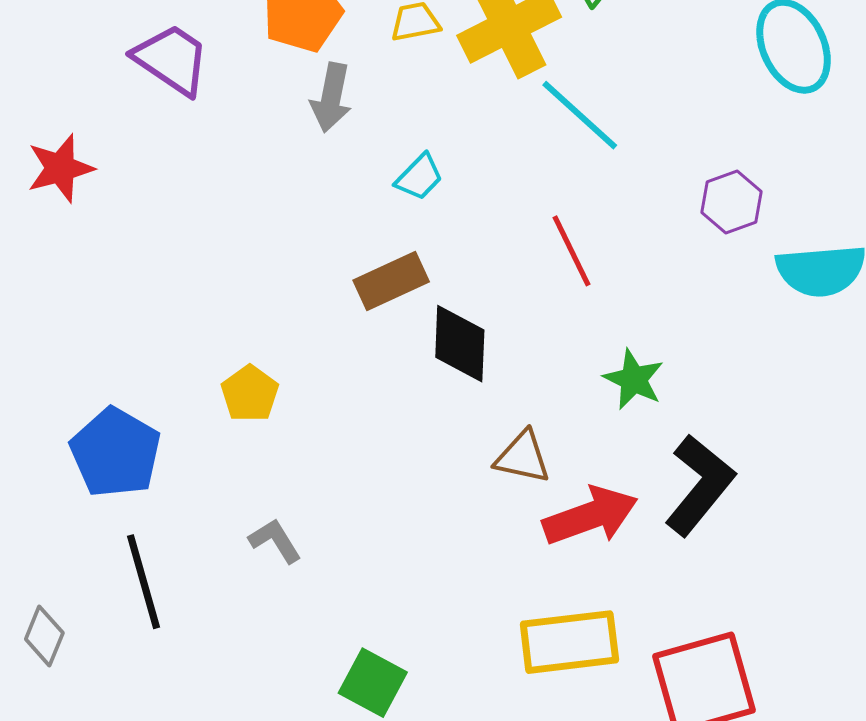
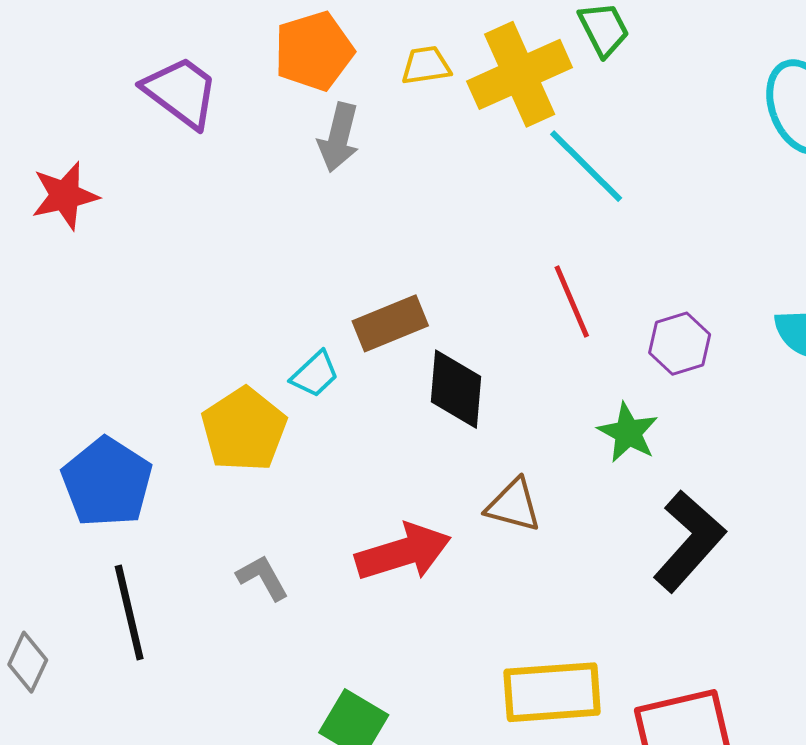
cyan trapezoid: (419, 177) -> (315, 374), moved
purple hexagon: (731, 202) -> (680, 344), moved
yellow pentagon: (250, 394) -> (244, 429), size x1.5
red arrow: (590, 516) -> (403, 552), moved

